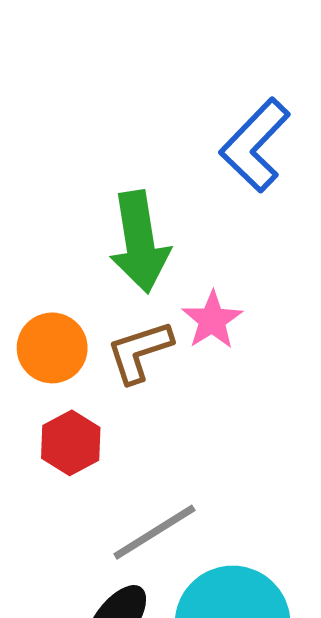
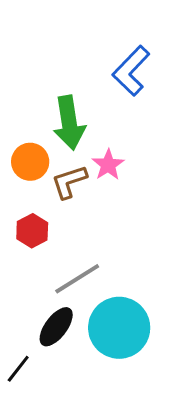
orange circle: (52, 348) -> (30, 162), moved

